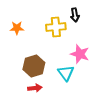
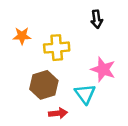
yellow cross: (56, 27) -> (57, 48), moved
red arrow: (35, 88) -> (58, 113), moved

